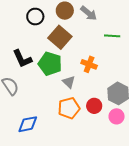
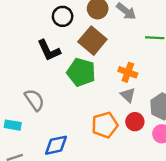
black L-shape: (22, 59) -> (49, 50), moved
gray triangle: (69, 82) -> (128, 95), moved

